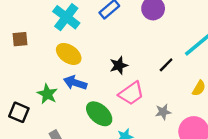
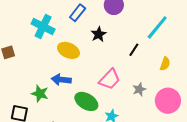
yellow ellipse: (69, 54) -> (68, 50), moved
black star: (119, 65) -> (99, 34), moved

